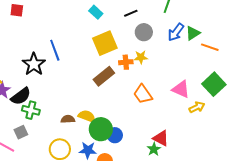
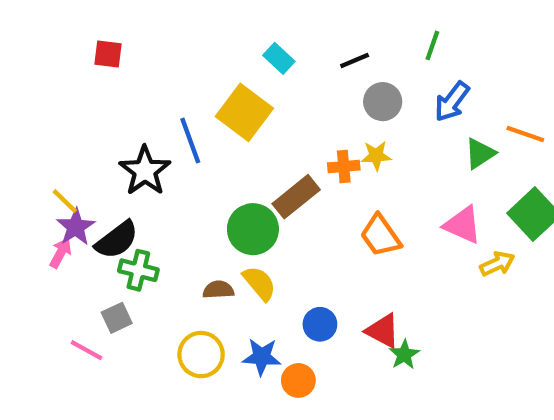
green triangle: (193, 33) -> (480, 153), moved
yellow square: (105, 43) -> (244, 112), moved, turned -30
yellow semicircle: (87, 116) -> (259, 283), turned 30
green circle: (101, 129) -> (253, 229), moved
red triangle: (161, 138) -> (383, 331), moved

